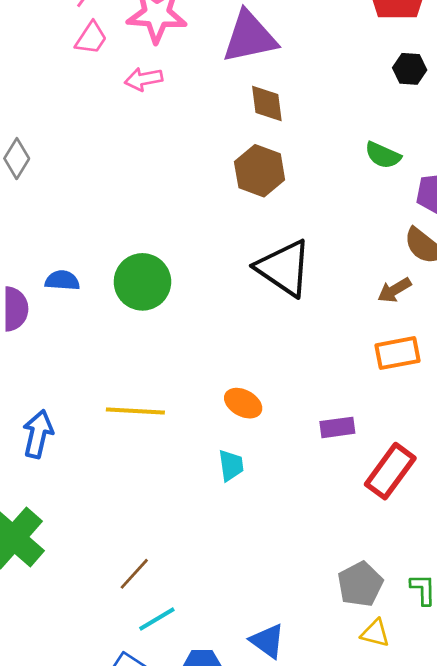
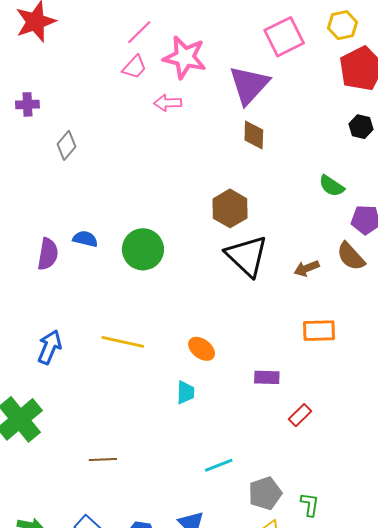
purple triangle: (249, 37) -> (249, 85), turned -45
brown hexagon: (260, 171) -> (230, 208), moved
brown arrow: (394, 290) -> (307, 268), moved
red rectangle: (390, 471) -> (300, 415), size x0.6
brown line: (134, 574) -> (103, 459), turned 36
cyan line: (157, 619) -> (219, 465), moved

